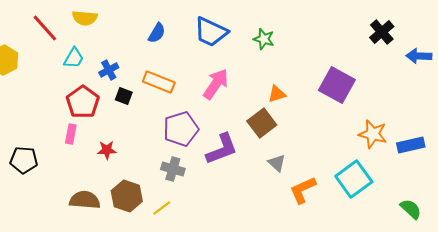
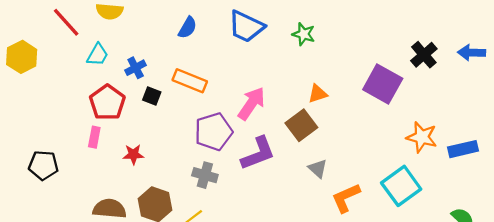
black cross: (382, 32) -> (424, 55), moved
pink arrow: (216, 84) -> (252, 104), moved

